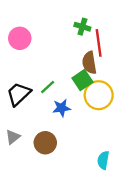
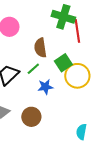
green cross: (82, 27) -> (63, 17), size x1.6
brown semicircle: (89, 63) -> (40, 48), moved

